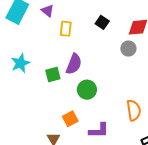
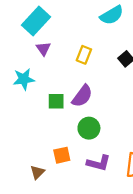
purple triangle: (47, 11) -> (43, 49), moved
purple L-shape: (99, 131) -> (99, 163), moved

